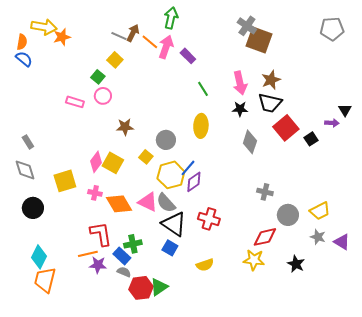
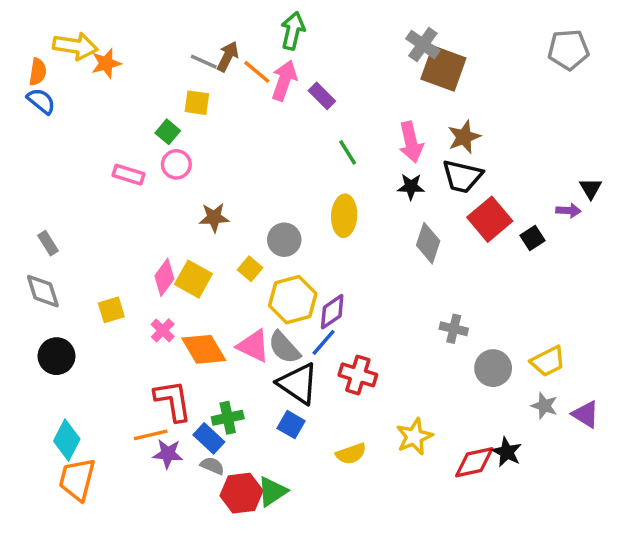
yellow square: (115, 60) -> (197, 103), turned -35
blue line: (188, 168) -> (324, 342), moved
yellow square: (65, 181) -> (111, 310), size x0.7
pink cross: (95, 193) -> (163, 330), turned 32
red diamond: (265, 237) -> (474, 462), moved
yellow star: (254, 260) -> (414, 437), moved, turned -30

